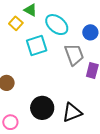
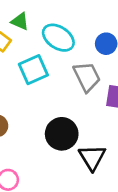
black circle: (42, 108) -> (62, 134), moved
black triangle: (72, 113) -> (92, 157), turned -35

